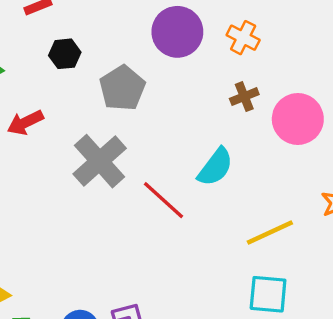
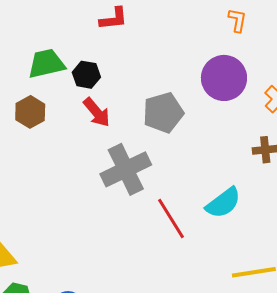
black hexagon: (65, 54) -> (86, 75), moved
red arrow: (25, 122) -> (97, 112), moved, turned -120

